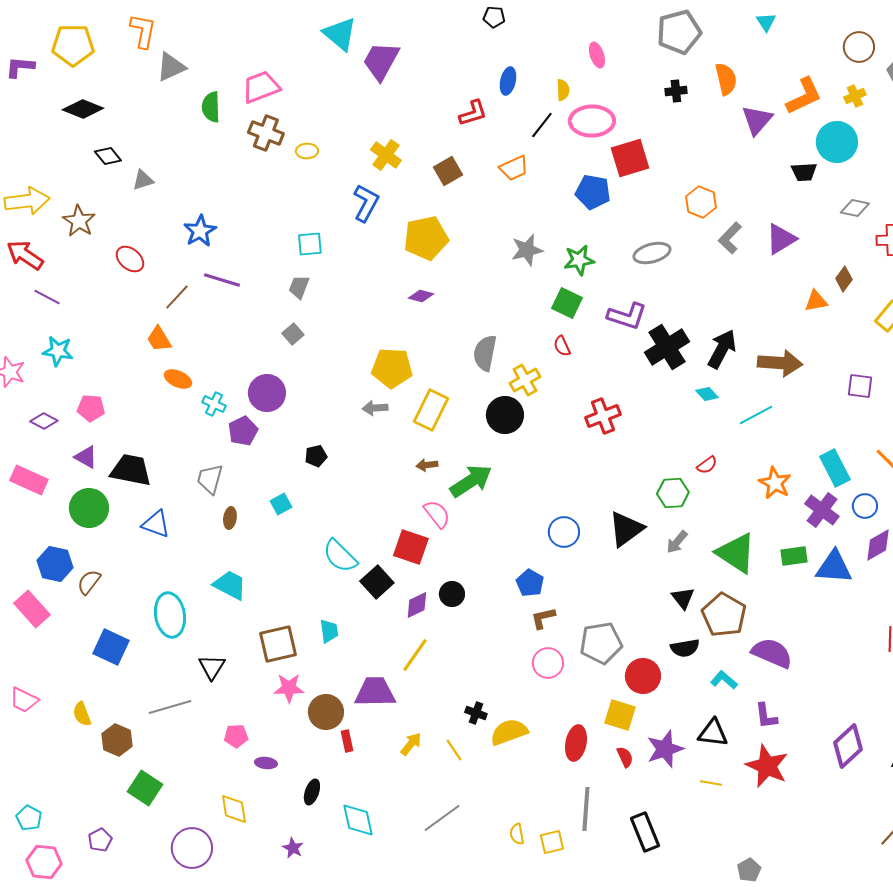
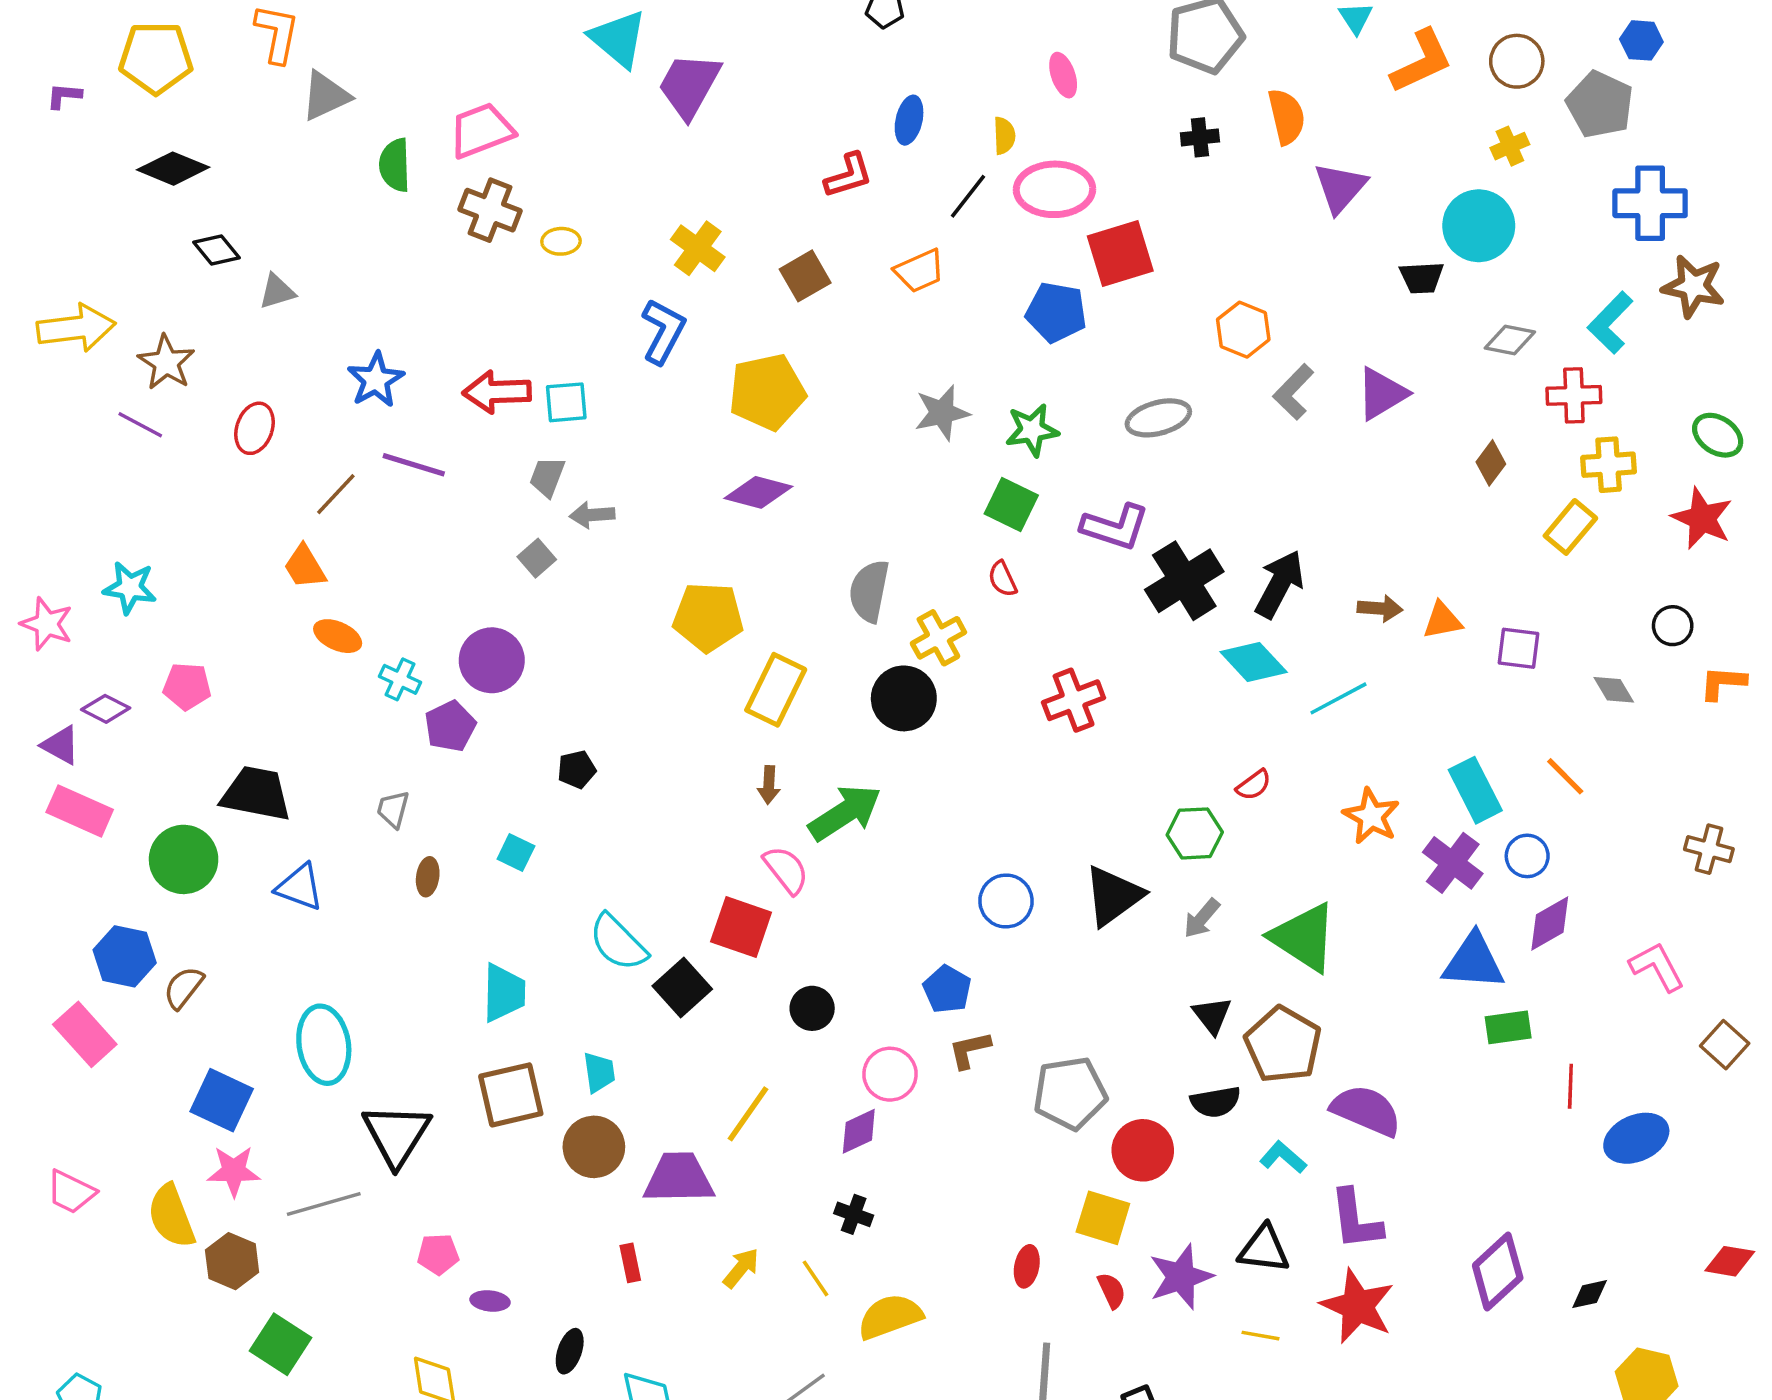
purple L-shape: (20, 67) -> (64, 96), size x0.7
orange L-shape: (804, 96) -> (1422, 61), moved
red arrow: (25, 255) -> (497, 392), moved, turned -36
red ellipse: (130, 259) -> (255, 428), turned 68
purple diamond: (421, 296) -> (758, 492), size x1.5
purple line: (47, 297) -> (140, 425), moved
orange triangle: (816, 301) -> (1442, 620), moved
brown arrow: (780, 363) -> (1380, 608), size x0.6
cyan diamond: (707, 394) -> (1254, 662), size x1.6
gray arrow: (375, 408) -> (592, 515), moved
purple triangle: (86, 457) -> (61, 745), moved
brown arrow: (427, 465) -> (769, 785), turned -80
gray trapezoid: (210, 479) -> (393, 809), size x0.7
cyan square: (281, 504) -> (516, 853), turned -35
green rectangle: (794, 556) -> (1508, 1027), moved
cyan trapezoid: (230, 585) -> (504, 993), moved, turned 63
purple diamond: (417, 605) -> (859, 1131), moved
pink circle: (548, 663) -> (890, 1074), moved
black triangle: (212, 667) -> (397, 1135), size x1.5
pink star: (289, 688) -> (234, 1171), moved
brown circle: (326, 712) -> (594, 1147), moved
yellow semicircle: (82, 714) -> (171, 1216), size x1.5
purple L-shape: (766, 716) -> (1356, 1220), size x1.4
yellow semicircle: (509, 732) -> (890, 1317), moved
red ellipse: (576, 743) -> (1027, 1266), size x0.7

